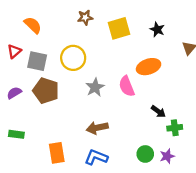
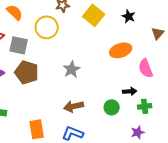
yellow square: (119, 28) -> (94, 15), turned -35
yellow circle: (73, 58) -> (47, 27), moved
pink semicircle: (127, 86) -> (146, 68), moved
black arrow: (158, 111) -> (130, 91), turned -40
green circle: (145, 154) -> (112, 107), moved

